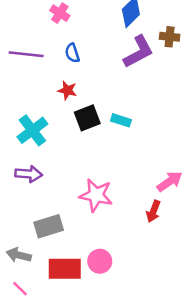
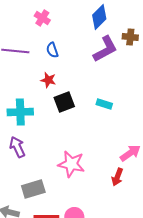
cyan rectangle: (121, 120) -> (104, 104), moved
cyan cross: (32, 130) -> (20, 112), turned 35
purple arrow: (29, 174) -> (17, 147), turned -120

